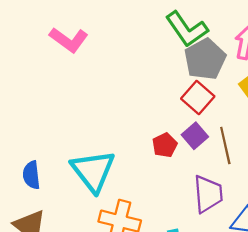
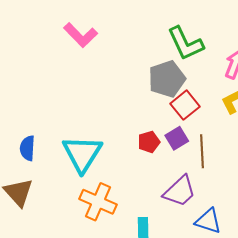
gray pentagon: (205, 59) -> (167, 79), moved
purple trapezoid: (208, 194) -> (180, 191), turned 42

